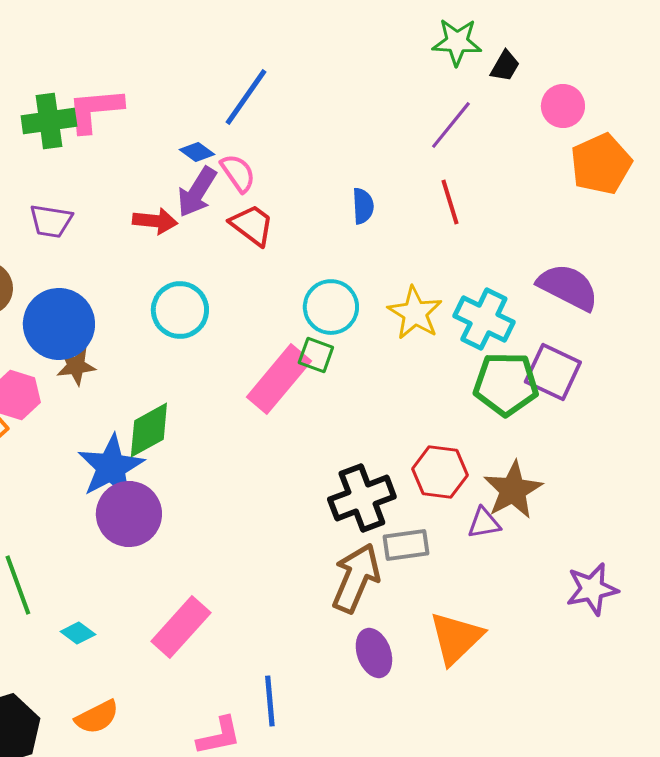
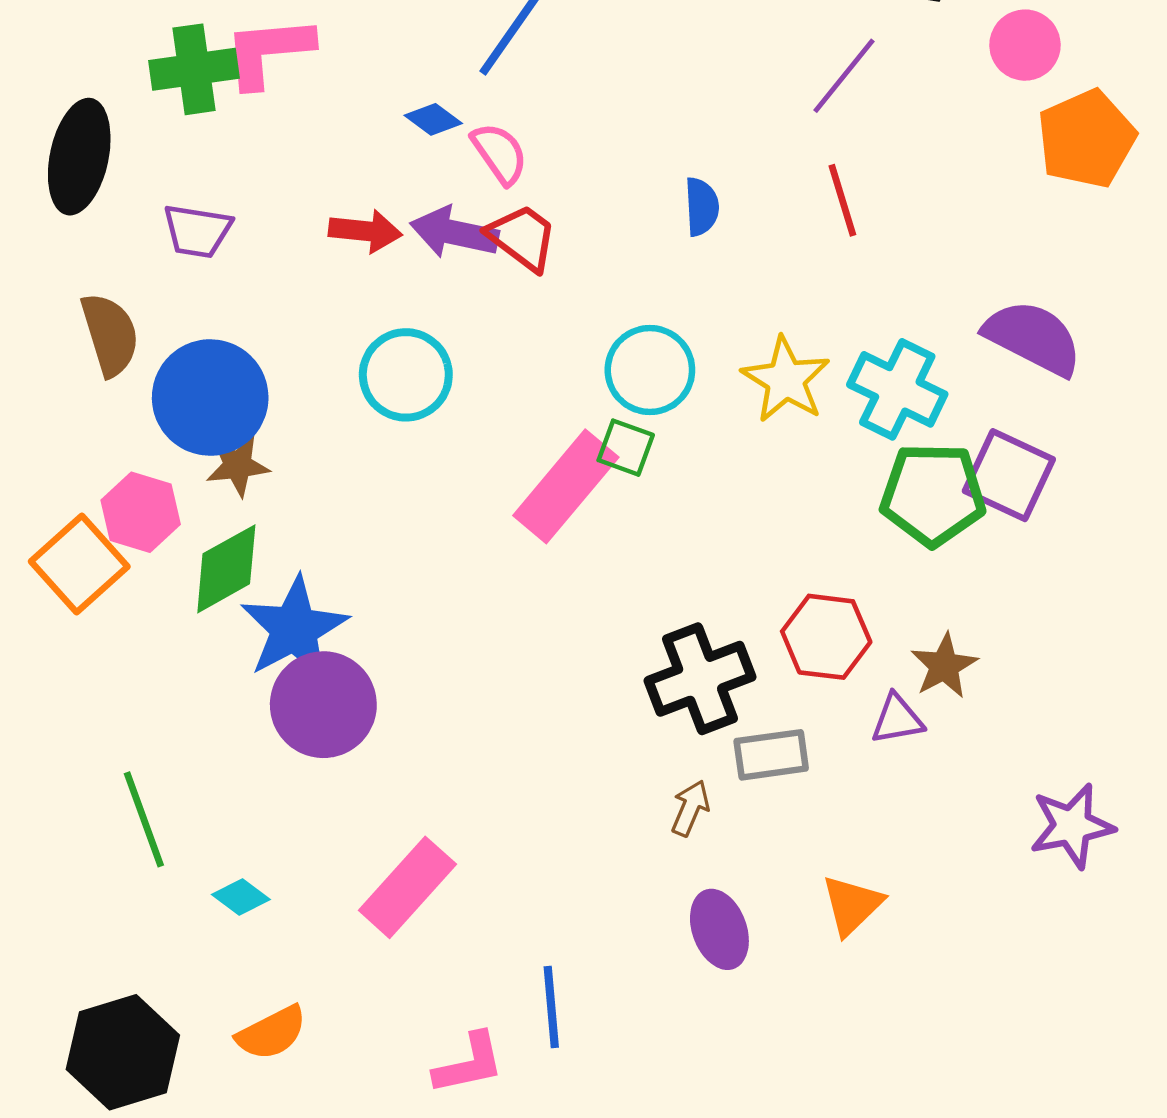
purple arrow: (197, 192) -> (454, 233), moved, turned 70
green diamond: (149, 430) -> (226, 569), moved
brown star: (513, 490) -> (944, 666), size x0.7
brown arrow: (356, 578) -> (690, 808), size x0.5
orange triangle: (456, 638) -> (852, 905), size x0.7

